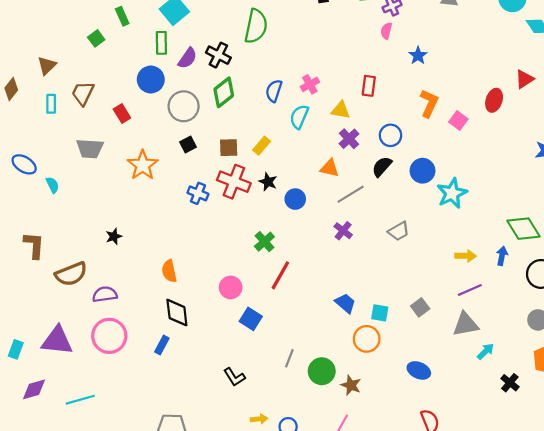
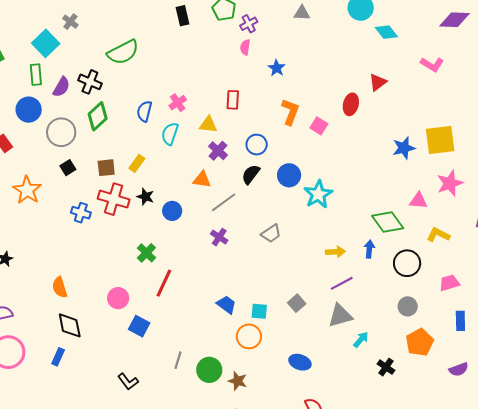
green semicircle: (256, 26) -> (123, 52), turned 56

